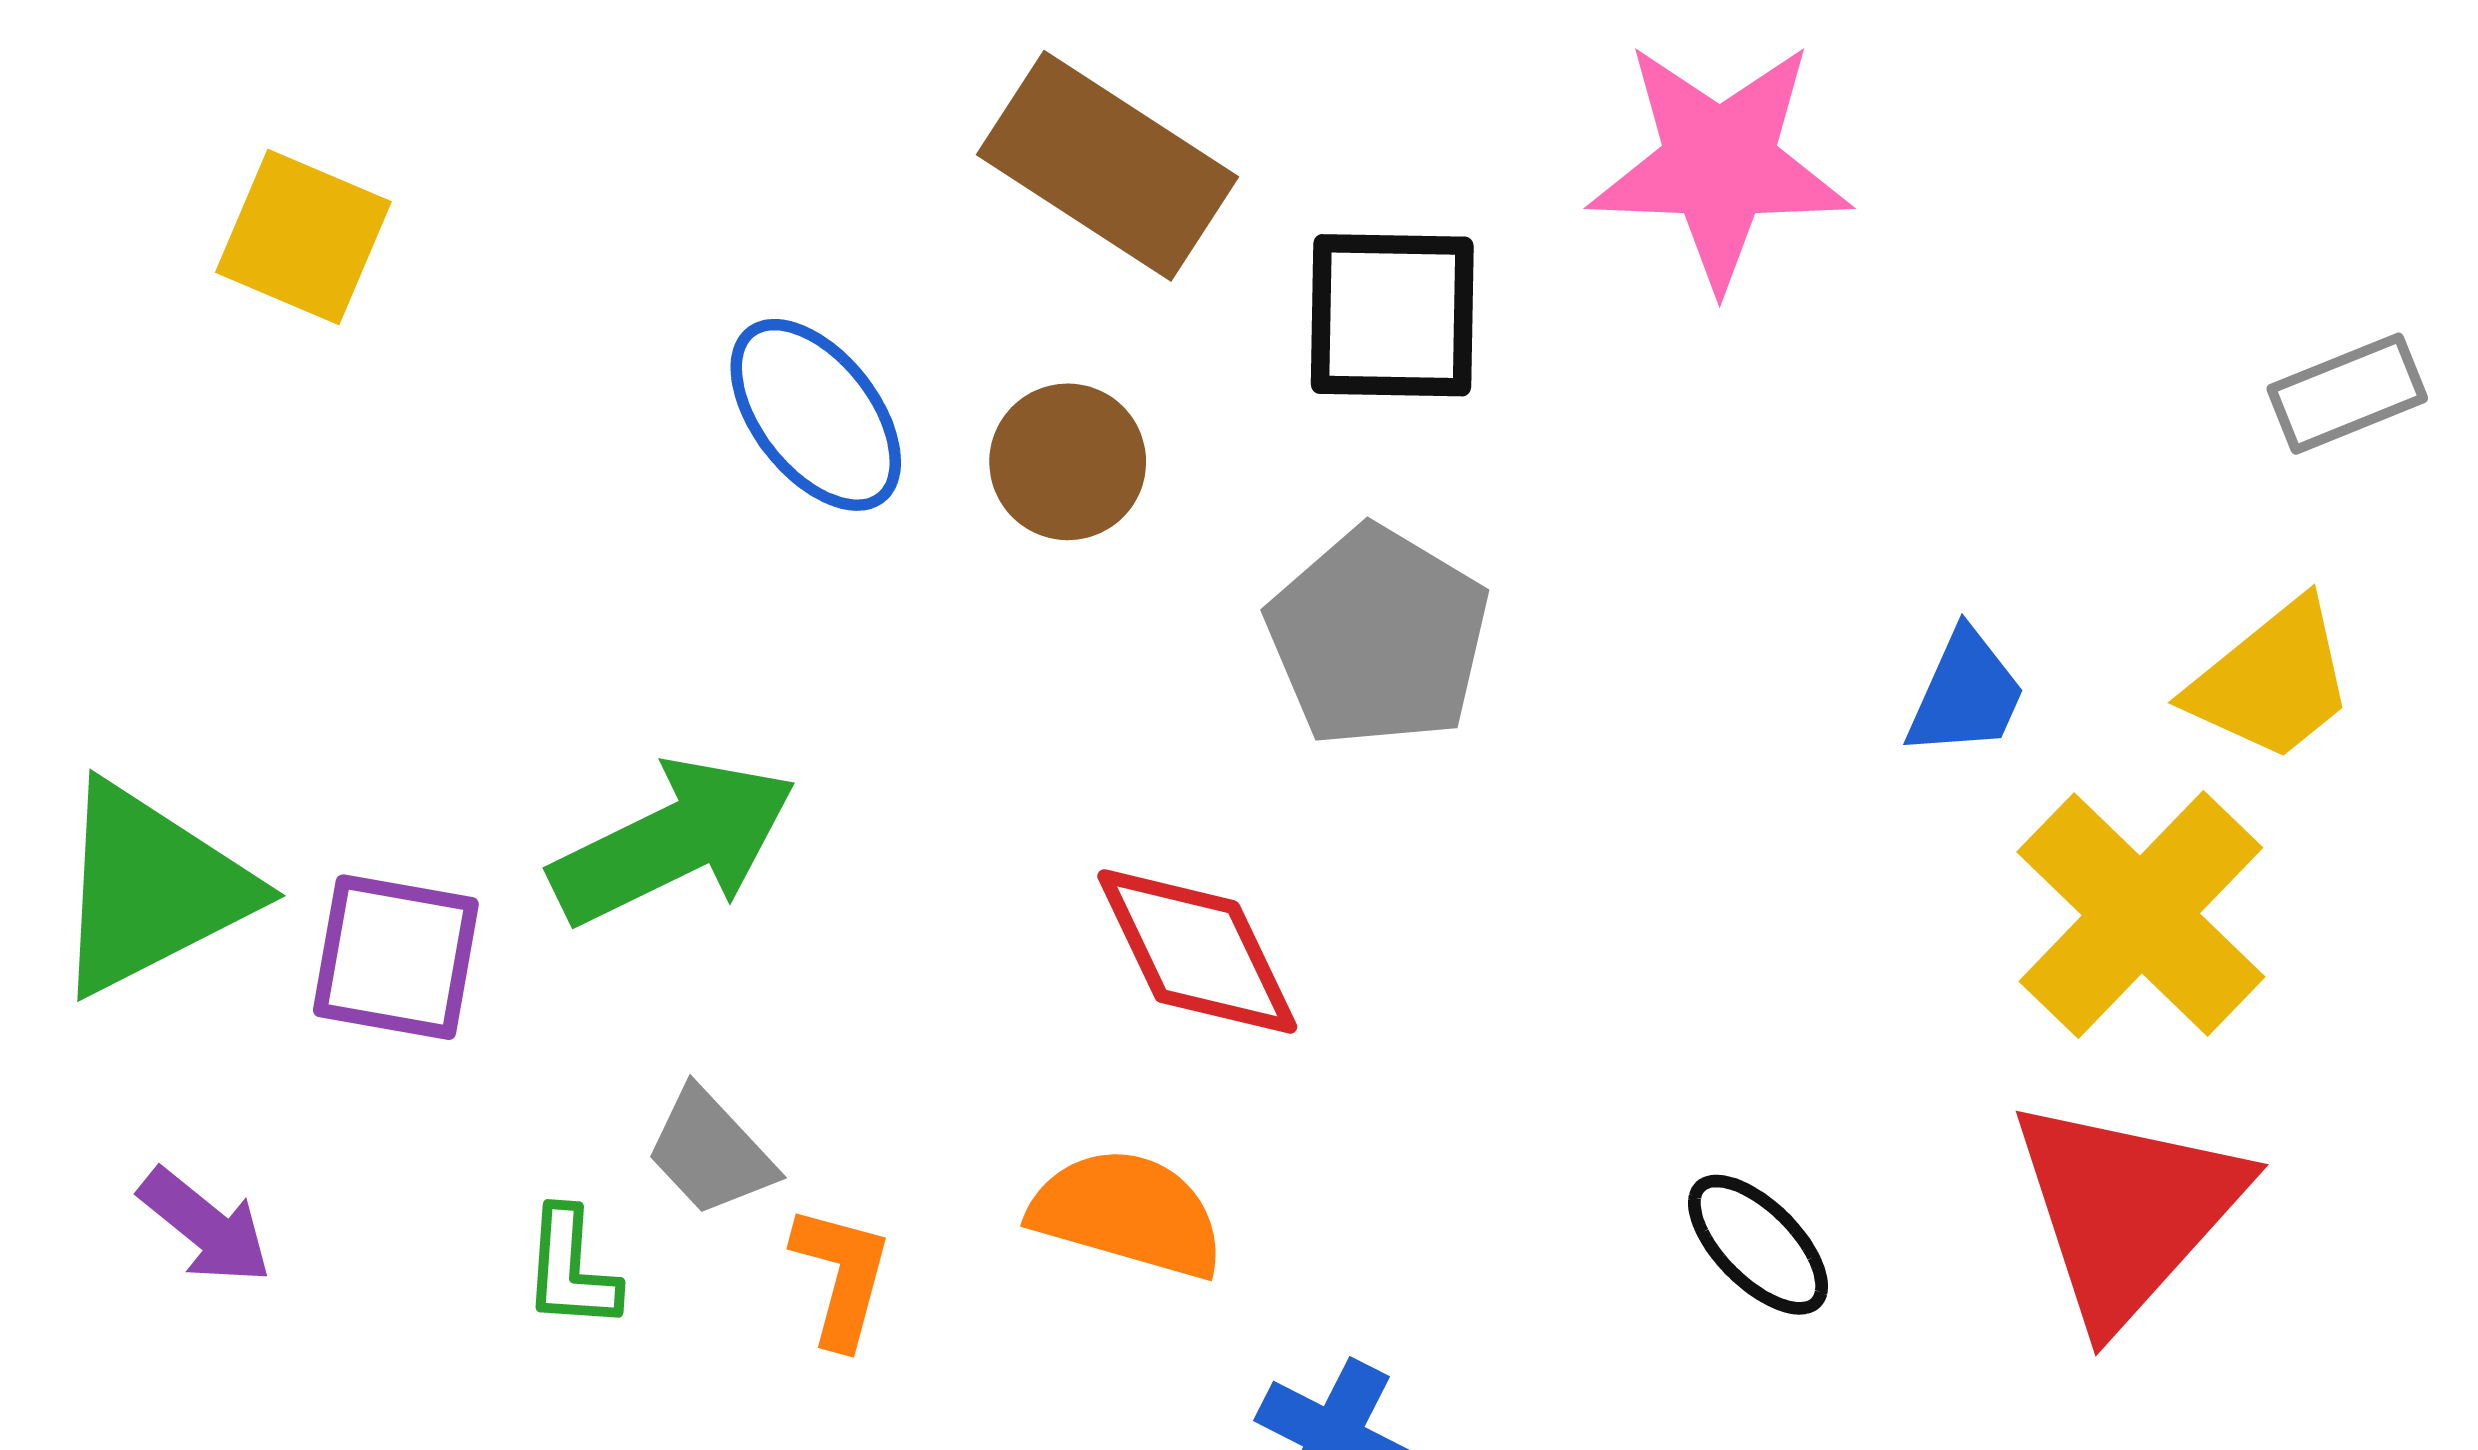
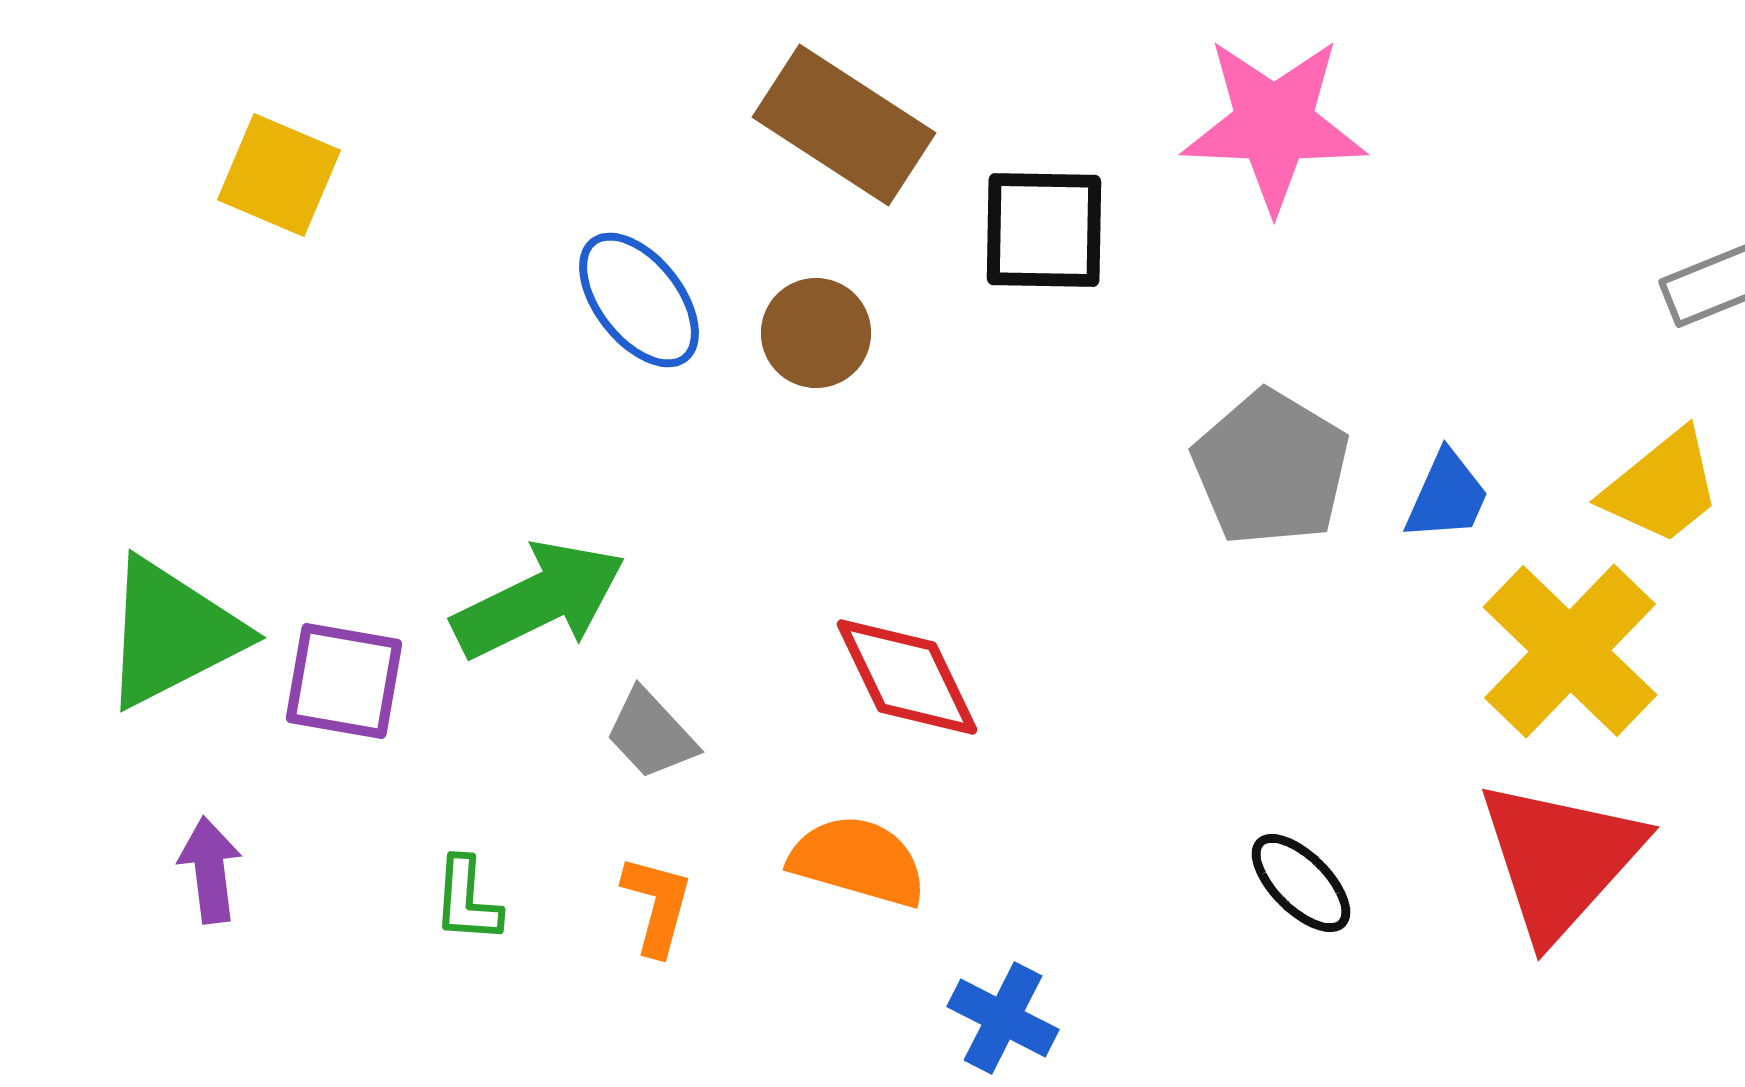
gray pentagon: (1378, 637) -> (1271, 468), moved
gray trapezoid: (710, 1152) -> (651, 734), moved
purple arrow: (205, 1226) -> (210, 870), turned -136

